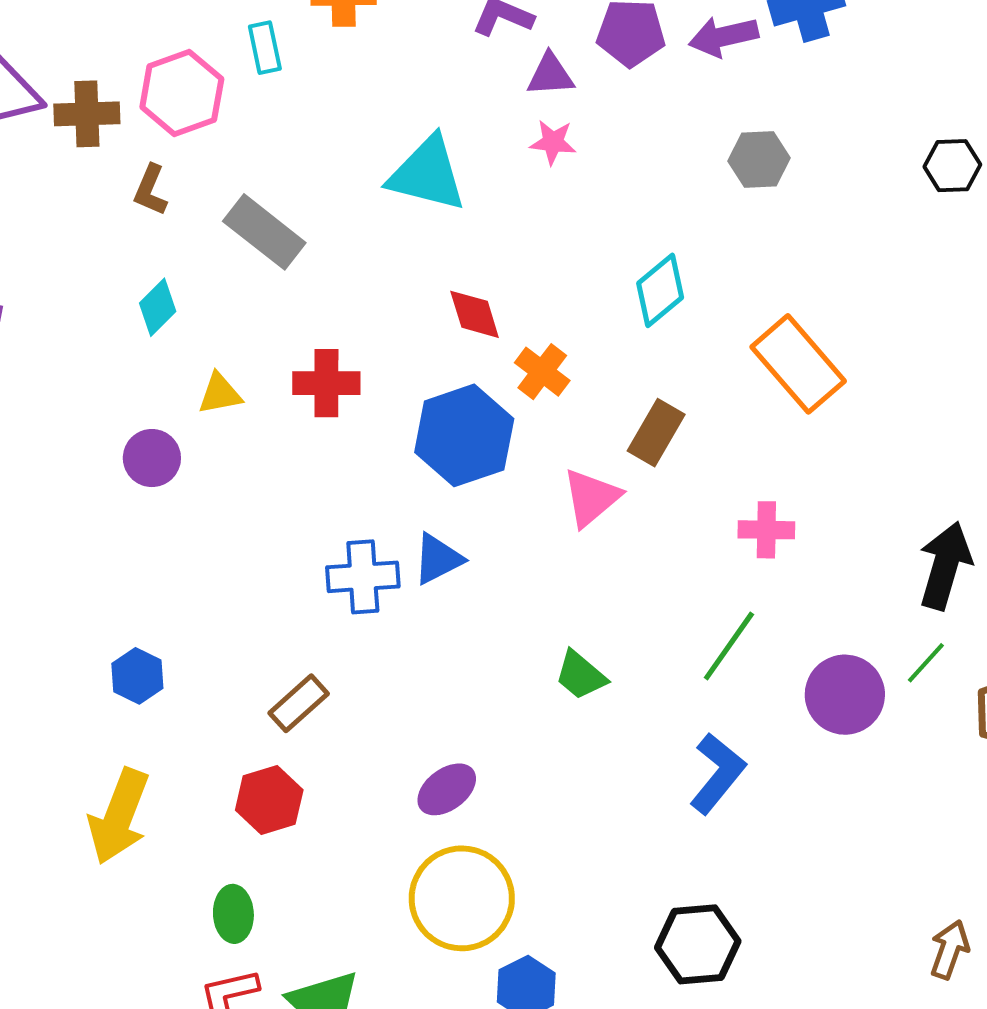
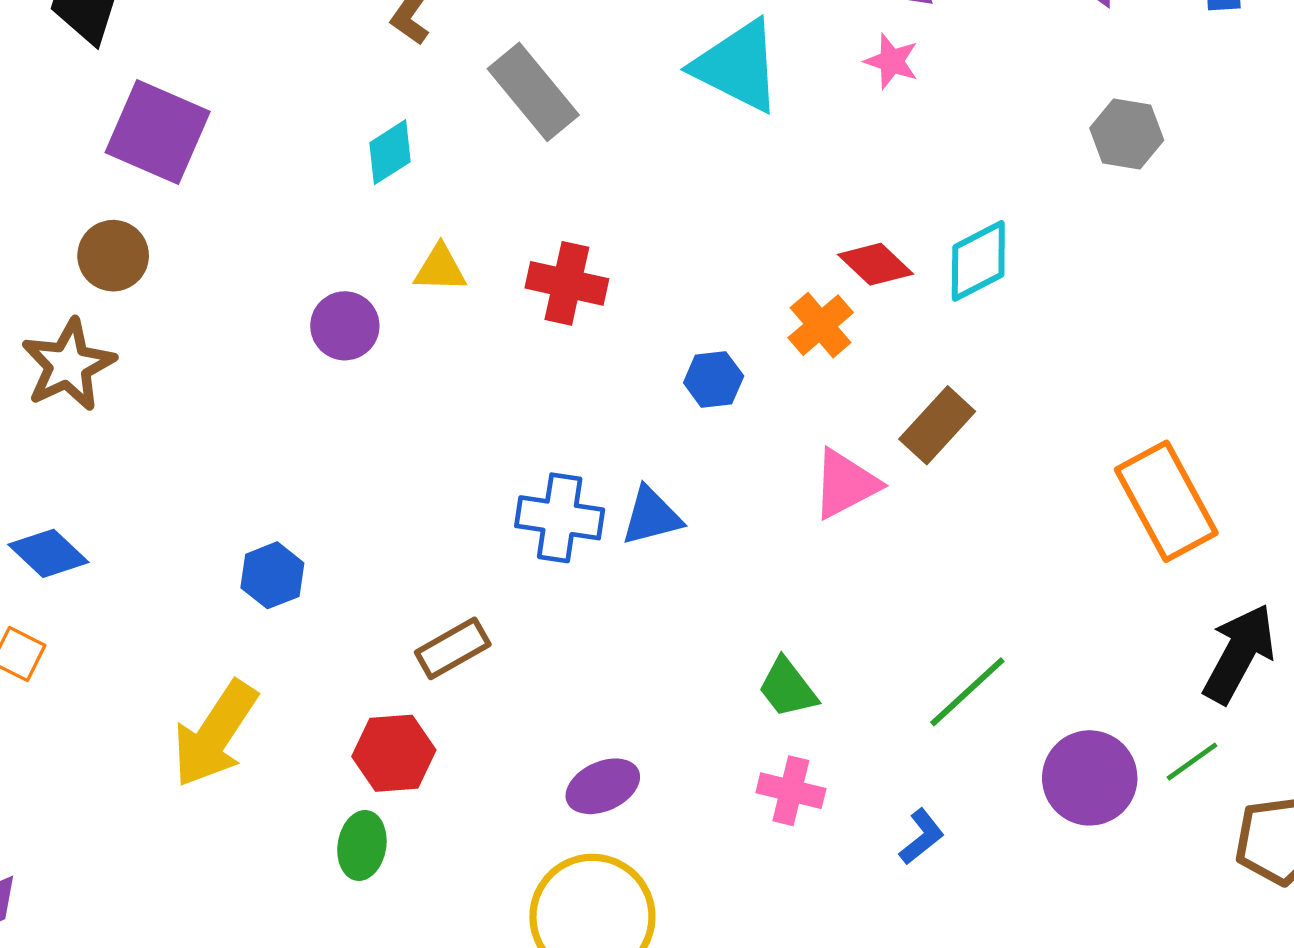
red diamond: (475, 314) -> (876, 264), moved, turned -42
orange rectangle: (798, 364) -> (1166, 501), moved
blue hexagon: (464, 435) -> (714, 379), size x0.5
pink cross: (766, 530) -> (791, 791), moved
blue L-shape: (717, 773) -> (922, 837), size x0.6
green ellipse: (233, 914) -> (362, 845), moved

